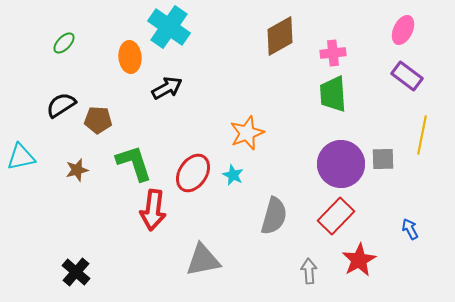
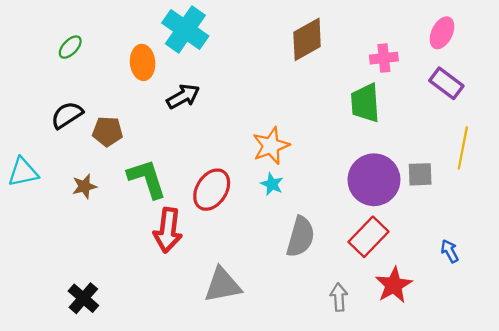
pink cross: (333, 53) -> (384, 58), moved
cyan star: (233, 175) -> (272, 184), moved

